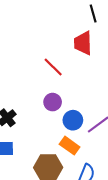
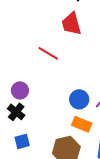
purple circle: (53, 102) -> (20, 90), moved

